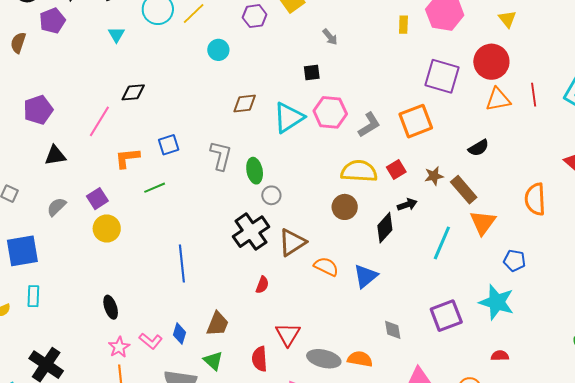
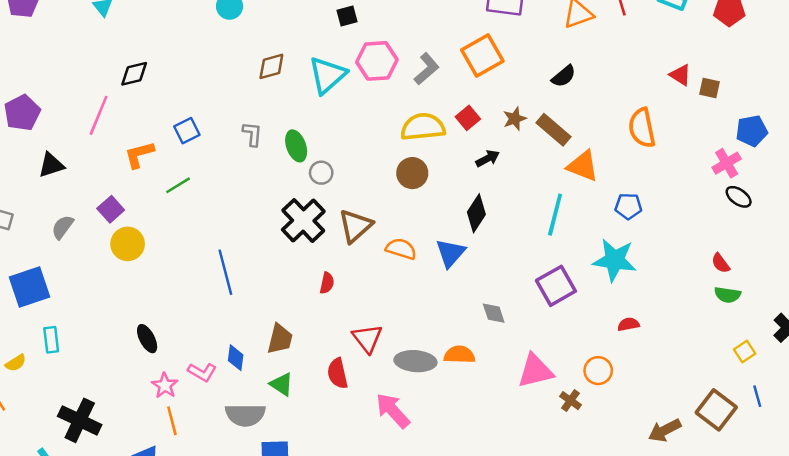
gray L-shape: (221, 156) -> (252, 134), size x0.7
orange triangle: (483, 223) -> (583, 166), turned -36
black diamond: (385, 228) -> (476, 213), moved
cyan line: (442, 243) -> (555, 215), moved

